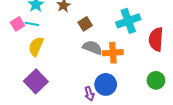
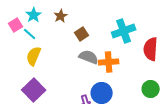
pink square: (17, 24) -> (16, 25), moved
cyan line: (32, 24) -> (30, 34), turned 32

